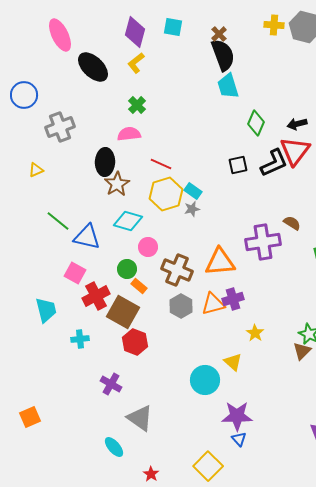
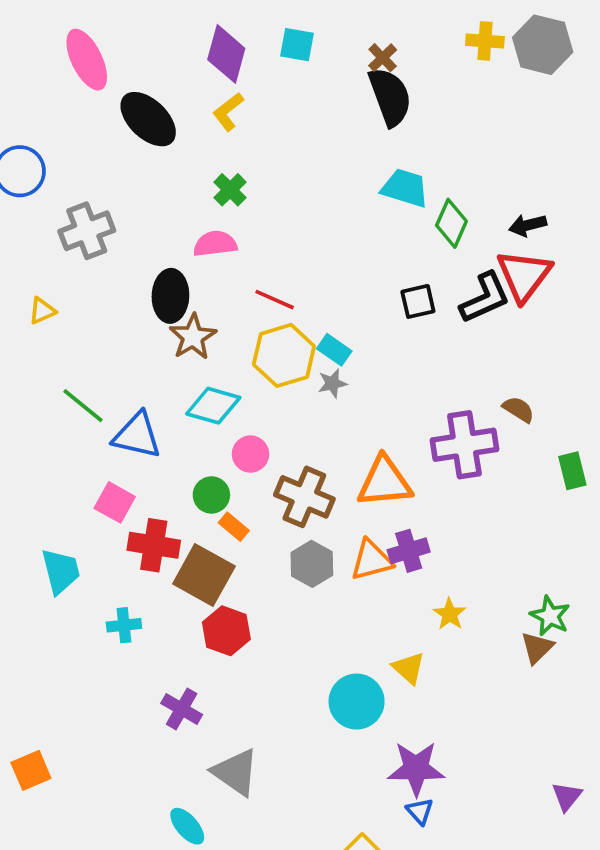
cyan trapezoid: (228, 86) -> (405, 188), moved, turned 124
red cross: (96, 296) -> (154, 545), turned 36

